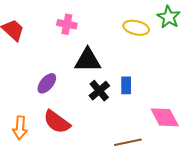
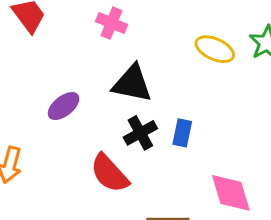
red semicircle: (57, 122) -> (110, 173), moved

